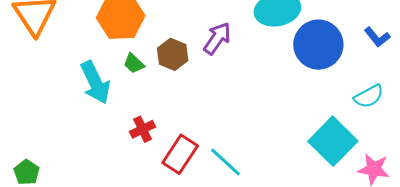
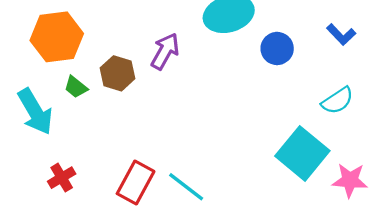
blue circle: (318, 45) -> (277, 48), size x0.6
red cross: (143, 129) -> (62, 178), moved

